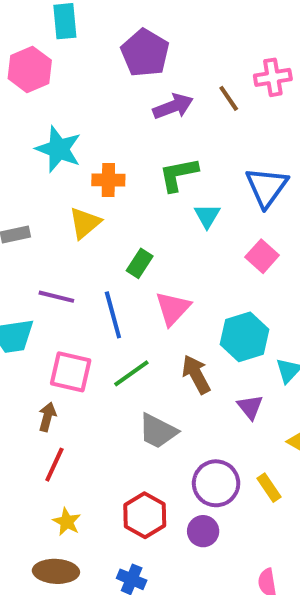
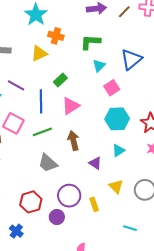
brown line: (229, 98) -> (124, 12), turned 64
pink square: (262, 256) -> (112, 88), moved
cyan hexagon: (245, 337) -> (117, 119), moved
purple triangle: (250, 407) -> (95, 163), turned -32

